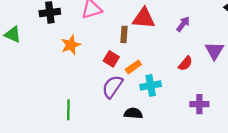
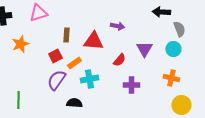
red triangle: (144, 18) -> (93, 41), moved
purple arrow: (183, 24) -> (117, 26), turned 64
red square: (111, 59) -> (55, 56), turned 32
purple cross: (199, 104) -> (131, 85), moved

